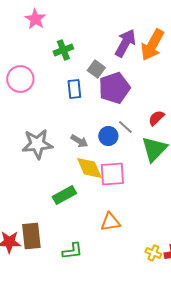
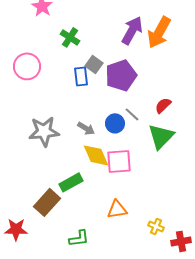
green cross: (63, 50) -> (70, 37), turned -36
gray square: (96, 69) -> (94, 64), moved
brown rectangle: (31, 236) -> (47, 202), moved, turned 48
yellow cross: (153, 253) -> (156, 226), moved

